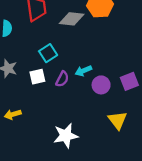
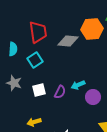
cyan square: (48, 53) -> (35, 60), moved
yellow arrow: (13, 114) -> (34, 122), moved

